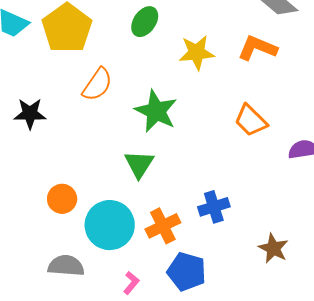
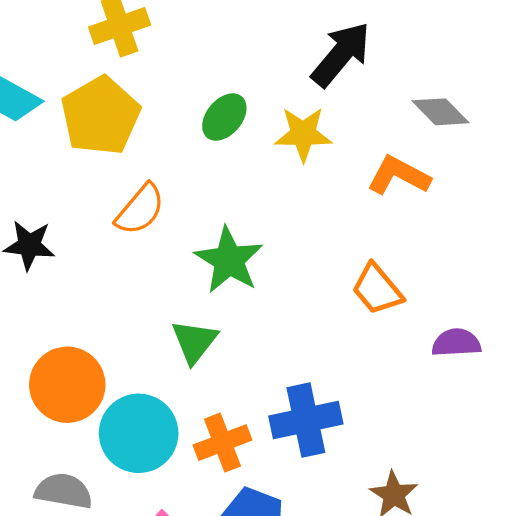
yellow star: (197, 53) -> (303, 134), moved
orange circle: (62, 199) -> (67, 385), size x1.6
blue cross: (214, 207) -> (306, 420), size x1.4

